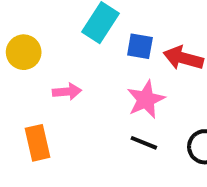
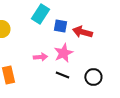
pink arrow: (67, 92) -> (40, 57), moved

